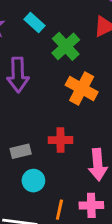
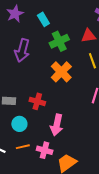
cyan circle: (33, 181) -> (19, 124), moved
orange line: (59, 210) -> (23, 147), turned 48

